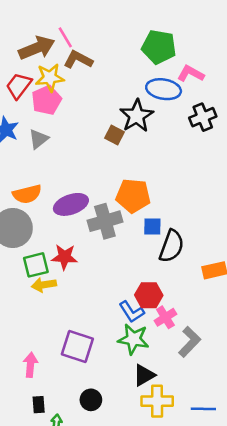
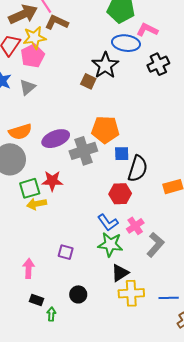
red hexagon: (149, 295) -> (120, 194), moved
purple square: (77, 346) -> (66, 252), size x0.6
black rectangle: (39, 405) -> (37, 300), turned -64

